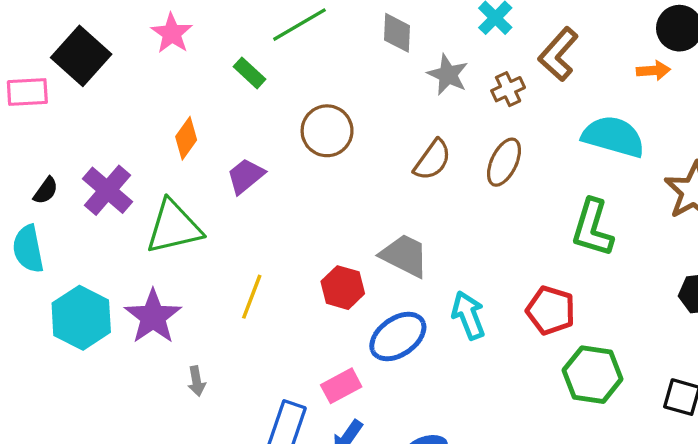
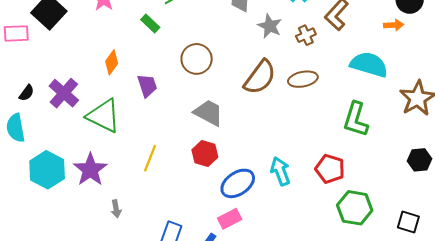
brown semicircle: (432, 160) -> (260, 77), size x1.4
brown ellipse: (504, 162) -> (303, 79), turned 52
purple trapezoid: (246, 176) -> (147, 86), turned 110
green triangle: (174, 227) -> (103, 116), turned 39
gray trapezoid: (404, 255) -> (209, 113), moved
pink rectangle: (341, 386) -> (230, 219), moved

